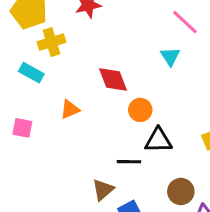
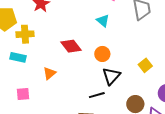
yellow cross: (52, 42) -> (25, 34), turned 30
orange circle: (140, 110) -> (102, 54), moved
black triangle: (158, 140) -> (111, 76), turned -30

